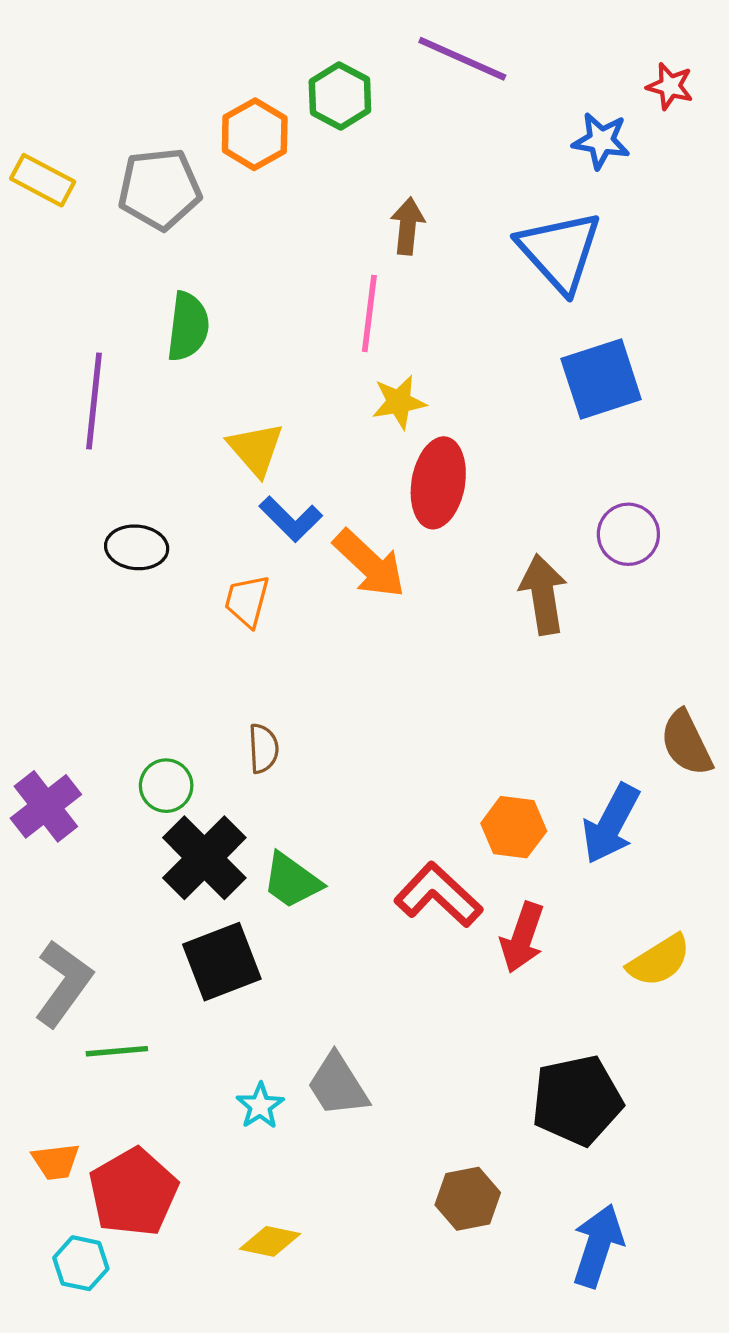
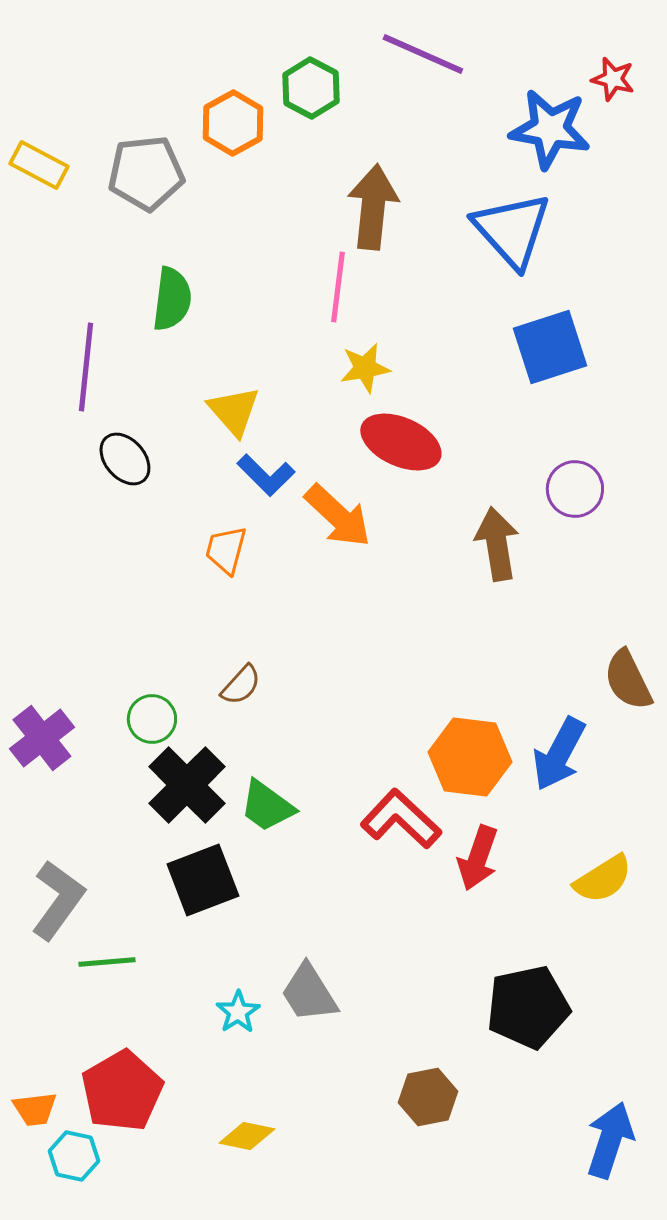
blue star: (601, 141) -> (550, 129), size x1.5
brown arrow: (408, 226) -> (373, 207), size x1.6
red ellipse: (438, 483) -> (401, 442), turned -76
black ellipse: (137, 547) -> (125, 459), moved, turned 44
brown semicircle: (263, 748) -> (241, 685), turned 45
orange hexagon: (514, 827) -> (470, 757), size x1.4
orange trapezoid: (56, 1162) -> (35, 1109), moved
blue arrow: (598, 1246) -> (610, 1140), moved

